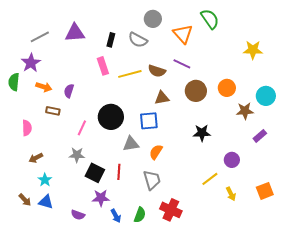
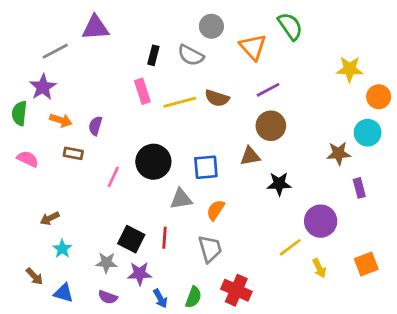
purple triangle: (75, 33) -> (95, 28), moved
purple line: (182, 64) -> (268, 90), moved, turned -54
orange circle: (227, 88) -> (379, 97), moved
brown triangle: (162, 98) -> (250, 156), moved
pink semicircle: (27, 128) -> (28, 159), moved, turned -63
purple rectangle: (260, 136) -> (359, 188), turned -64
gray star: (77, 155) -> (106, 263), moved
purple circle: (232, 160) -> (321, 221), size x1.5
blue triangle: (46, 202) -> (64, 293), moved

